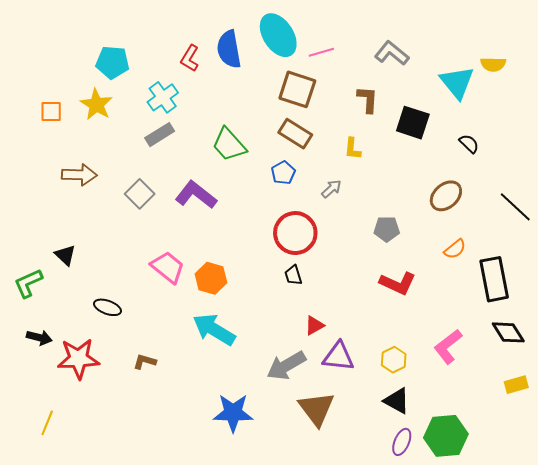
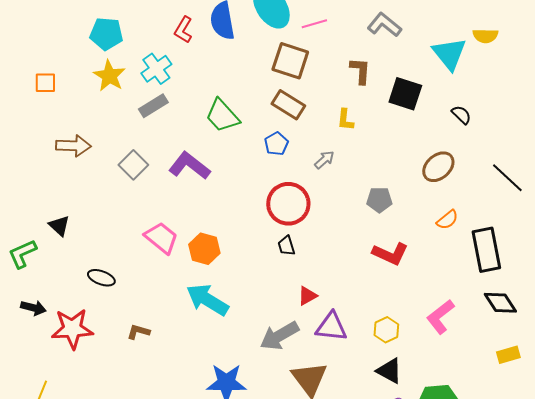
yellow star: (96, 104) -> (109, 76), moved

